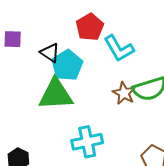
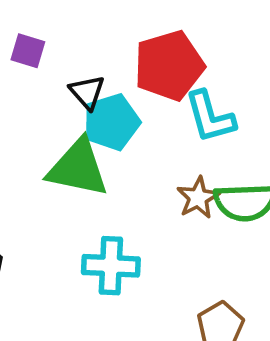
red pentagon: (90, 27) -> (169, 66), size x1.4

